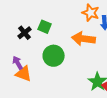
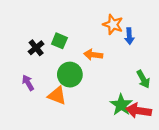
orange arrow: (84, 39) -> (93, 55), moved, size x0.7
orange triangle: (24, 74) -> (57, 96), moved

